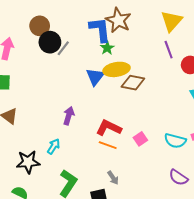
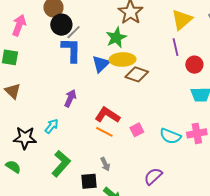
blue L-shape: (100, 30) -> (71, 50), moved
green star: (107, 48) -> (116, 38), size x1.5
purple semicircle: (178, 177) -> (153, 176), moved, turned 96

